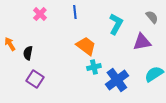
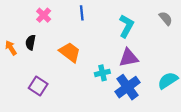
purple triangle: (142, 42) -> (129, 58), moved
orange trapezoid: (86, 46) -> (70, 52), moved
black semicircle: (28, 53) -> (31, 42), moved

